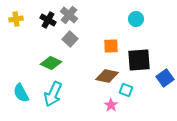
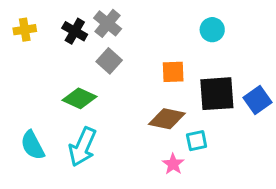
blue square: (165, 78) -> (258, 100), moved
cyan square: (126, 90) -> (197, 141), turned -32

